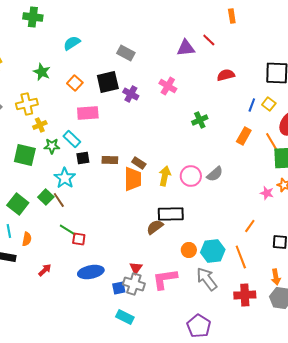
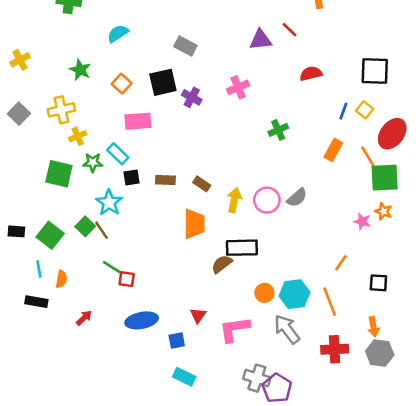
pink cross: (168, 86) -> (238, 87), turned 36
orange trapezoid: (133, 179) -> (194, 224), moved
gray cross: (134, 284) -> (257, 378), moved

